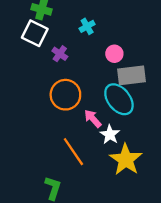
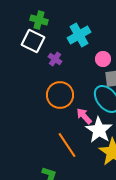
cyan cross: (87, 26) -> (79, 35), size x1.6
white star: (110, 135) -> (99, 130), size x1.5

